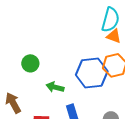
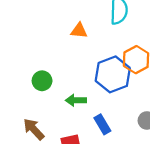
orange triangle: (114, 36) -> (79, 31), moved

